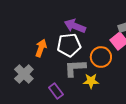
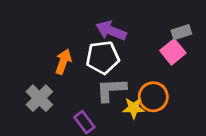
orange circle: (101, 57) -> (153, 97), moved

